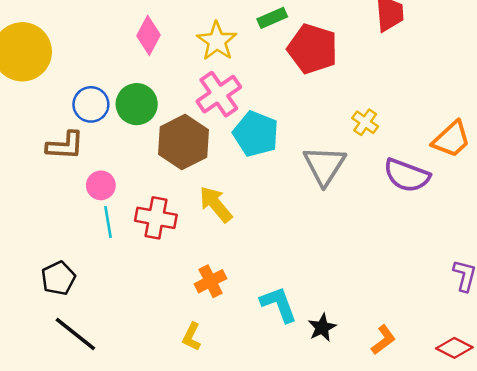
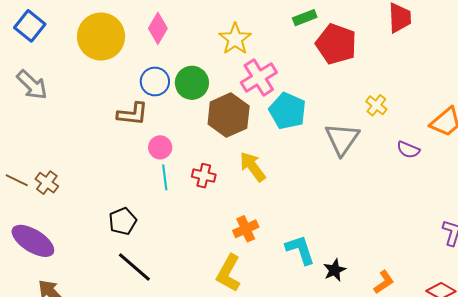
pink diamond: (149, 35) -> (158, 28), moved
yellow star: (217, 41) -> (235, 39), moved
purple semicircle: (407, 175) -> (408, 150), size x0.6
red cross: (156, 218) -> (204, 176), size x0.7
yellow L-shape: (192, 337) -> (229, 273), size x1.6

